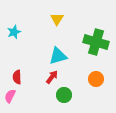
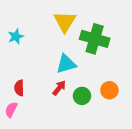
yellow triangle: (57, 19) -> (65, 22), size x1.5
green cross: (96, 42) -> (95, 39), moved
green circle: (64, 95) -> (82, 96), moved

